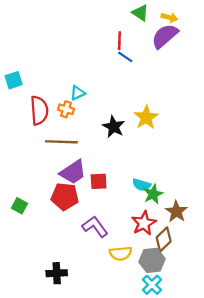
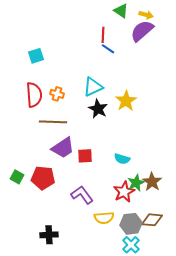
cyan square: (14, 80) -> (36, 56), moved
cyan triangle: (78, 93) -> (93, 87), moved, size x1.5
green star: (153, 194) -> (136, 183), moved
red pentagon: (65, 196) -> (43, 178), moved
brown diamond: (164, 239) -> (152, 220), moved, turned 50

